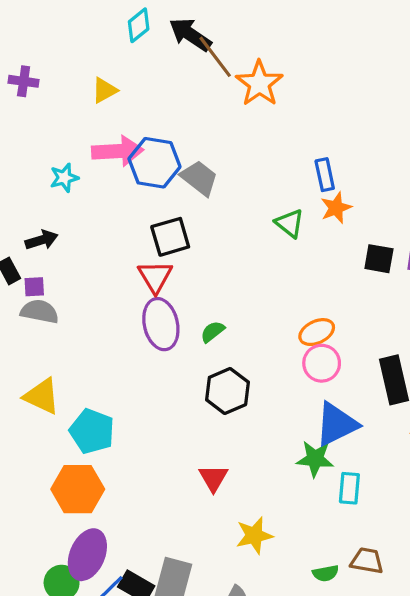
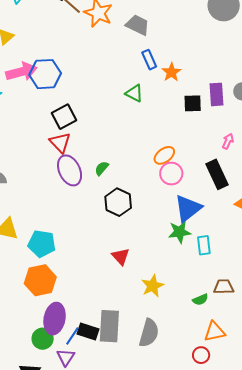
gray trapezoid: (199, 178) -> (138, 25), moved
orange star: (336, 208) -> (171, 72), moved

